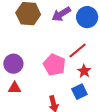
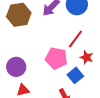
blue square: (79, 92) -> (75, 75), moved

